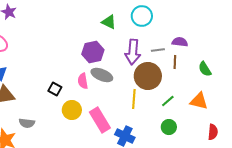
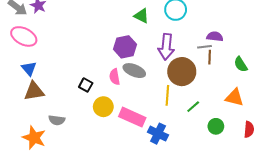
gray line: (158, 50) -> (205, 47), moved
green line: (168, 101) -> (193, 107), moved
pink rectangle: (100, 120) -> (132, 117), turned -35
green circle: (169, 127) -> (216, 126), moved

